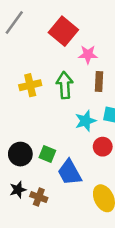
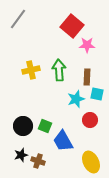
red square: (63, 31) -> (72, 26), moved
pink star: (88, 54) -> (87, 45), moved
brown rectangle: (99, 82) -> (87, 77), moved

